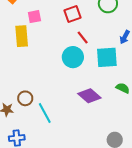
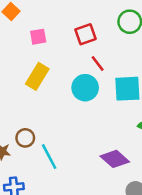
yellow rectangle: (22, 36) -> (37, 76), moved, turned 35
purple diamond: (89, 96) -> (115, 159), moved

